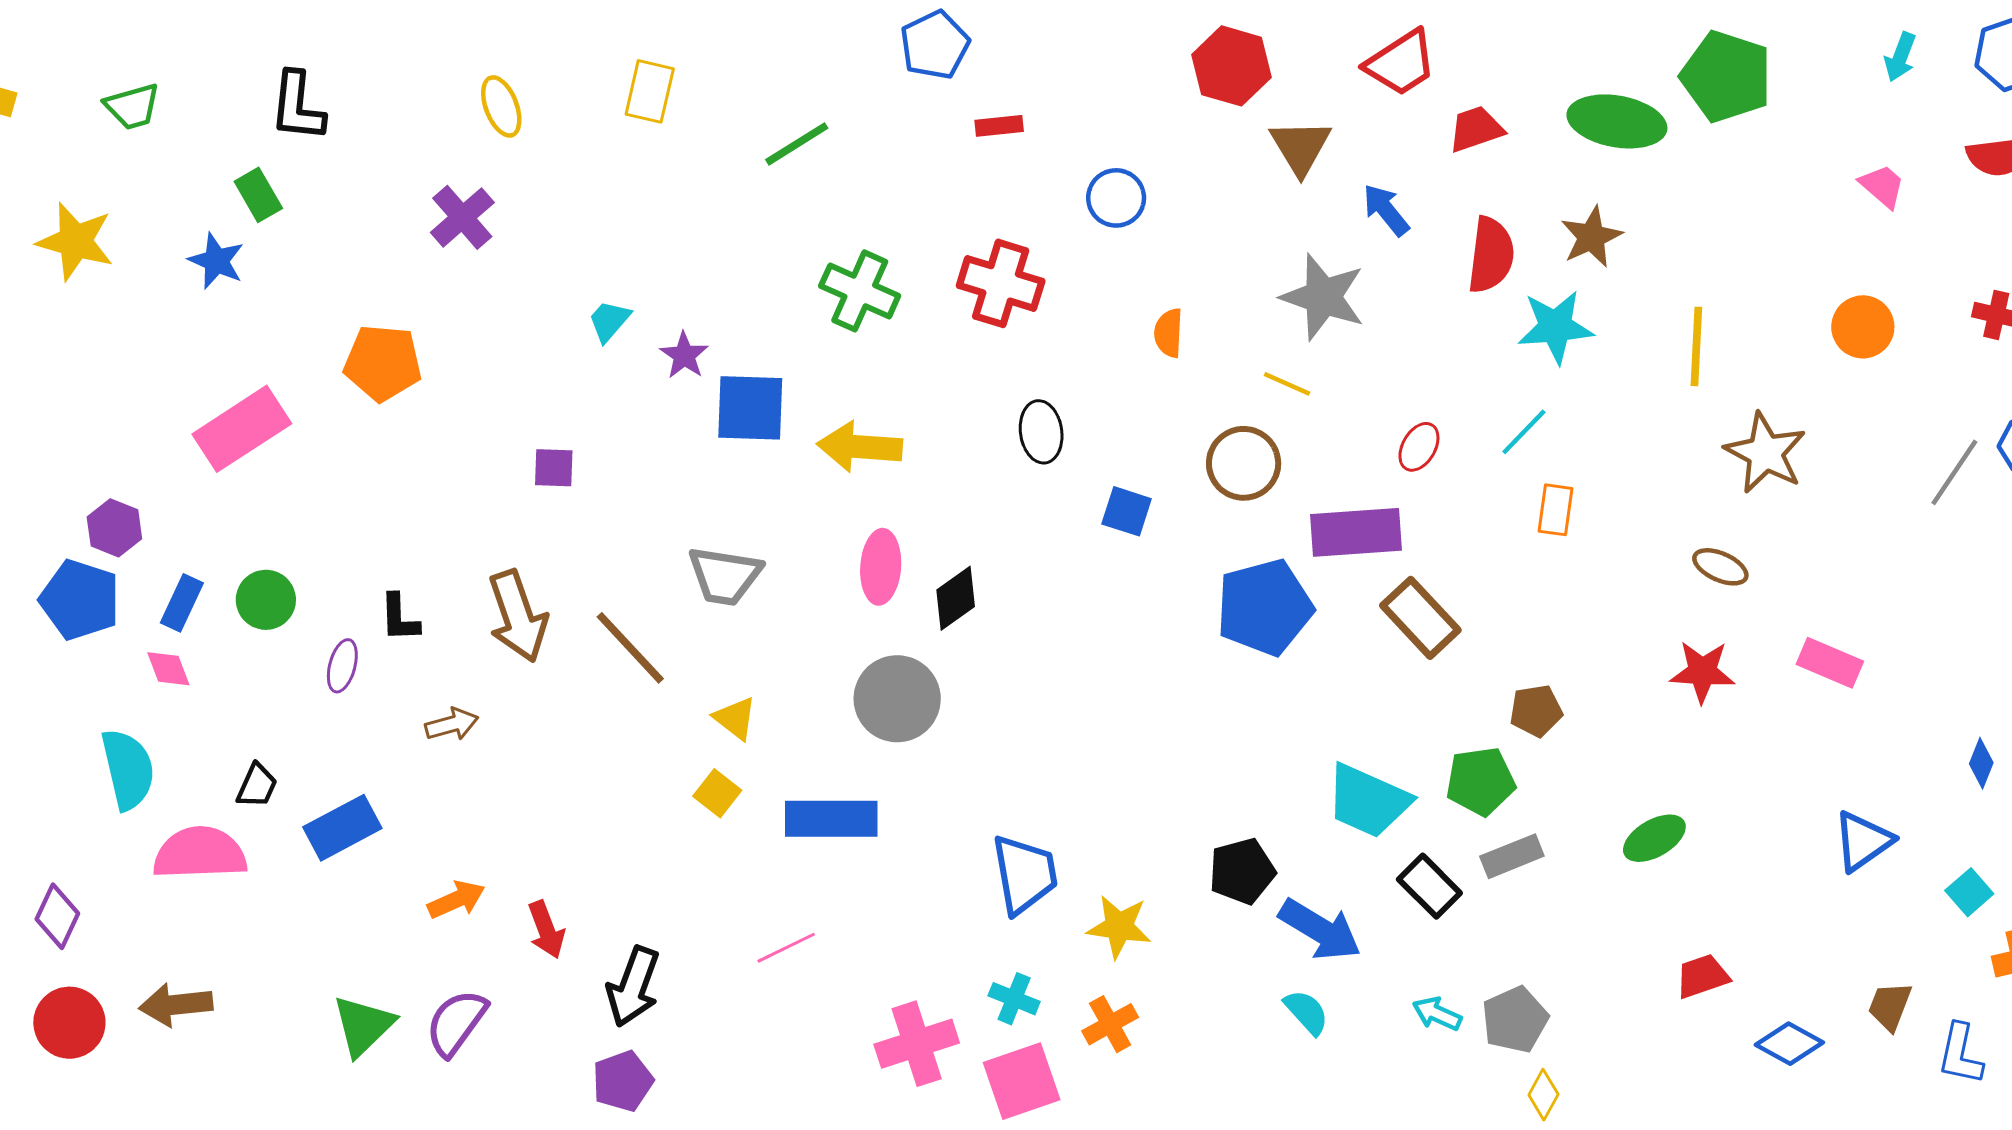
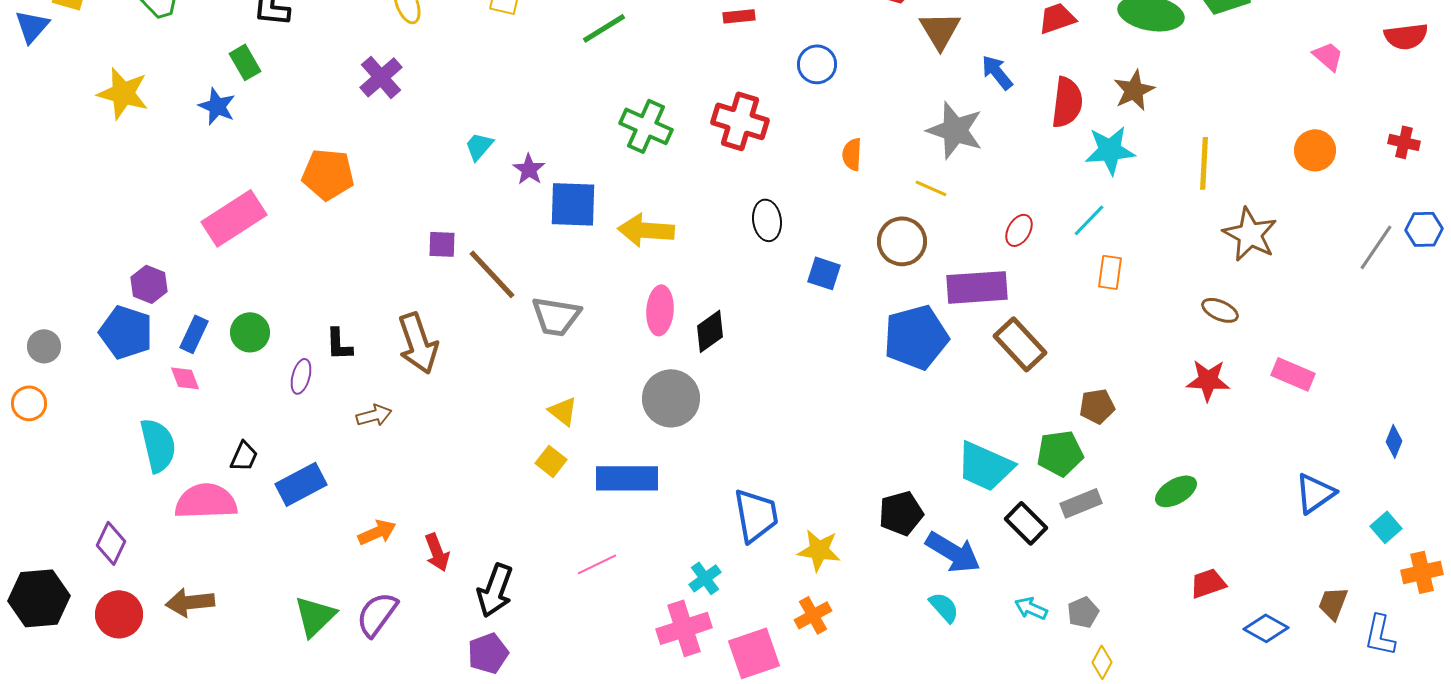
brown line: (630, 648) -> (492, 274), moved
cyan cross: (1014, 999) -> (705, 578), moved, turned 32
gray pentagon: (1515, 1020) -> (1083, 612), size x0.7

